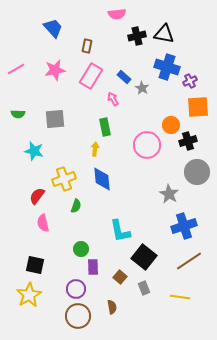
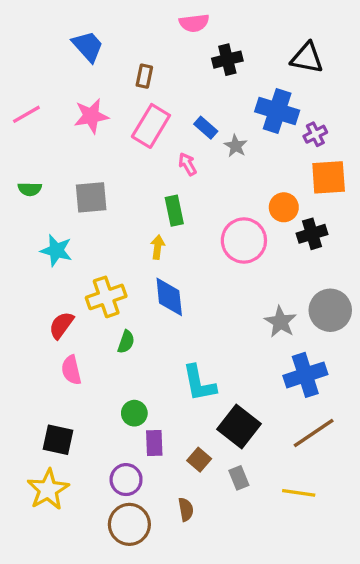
black triangle: (164, 34) -> (307, 58), moved
gray circle: (197, 172) -> (330, 310), moved

